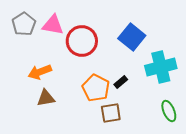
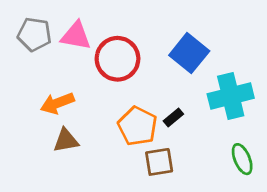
gray pentagon: (24, 24) -> (34, 34), turned -30

